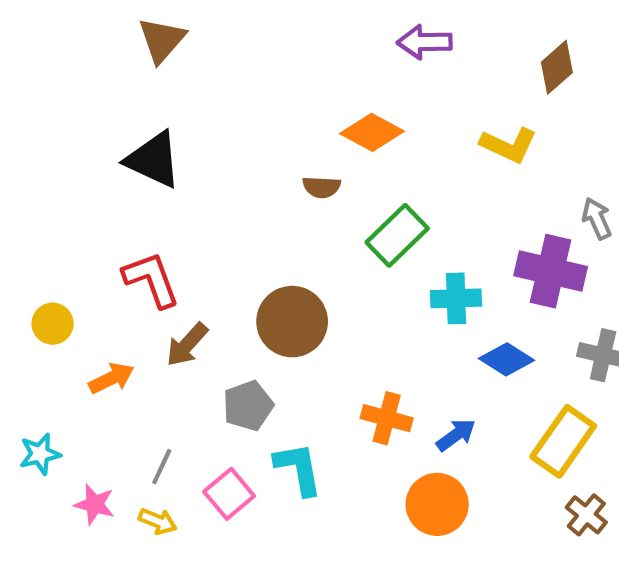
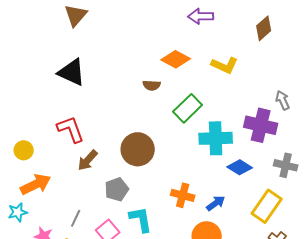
yellow L-shape: (509, 145) -> (225, 65), moved
cyan cross: (456, 298) -> (216, 138), size x1.4
orange arrow: (111, 378) -> (36, 184), moved, size x1.4

